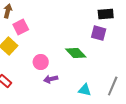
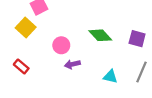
purple square: (99, 33) -> (137, 39), moved

